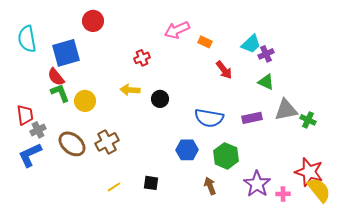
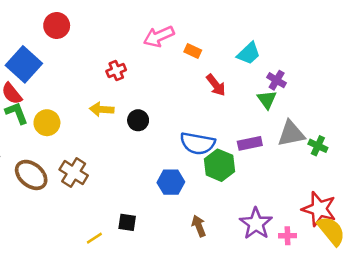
blue square: (66, 53) -> (24, 64), turned -32
purple cross: (266, 54) -> (277, 80), moved, turned -35
green triangle: (266, 82) -> (267, 100), turned 30
brown cross: (107, 142) -> (74, 173), turned -30
green hexagon: (226, 156) -> (219, 165), moved
yellow line: (114, 187) -> (94, 238), moved

